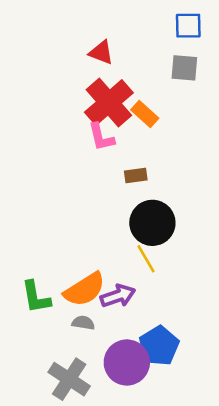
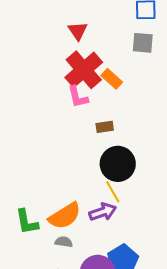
red triangle: (101, 53) -> (78, 31), turned 35
purple arrow: (118, 296) -> (103, 212), moved

